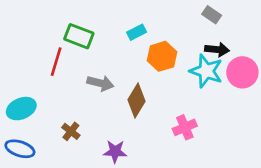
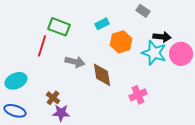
gray rectangle: (212, 15) -> (143, 11), moved
brown diamond: (137, 101) -> (102, 75), turned -40
purple star: (115, 151) -> (61, 113), moved

